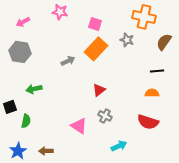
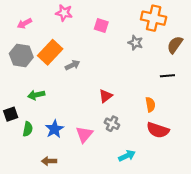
orange rectangle: (96, 49) -> (50, 52), moved
orange semicircle: (152, 93) -> (150, 105), moved, turned 80
pink triangle: (79, 126) -> (84, 134), turned 36
blue star: (18, 151) -> (54, 129), moved

